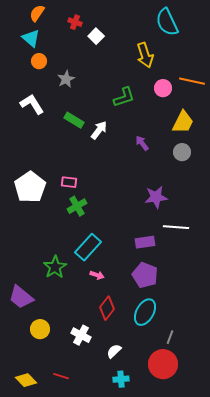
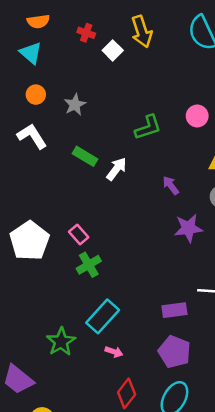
orange semicircle: (37, 13) -> (38, 21), turned -132
yellow arrow: (145, 55) -> (142, 32), moved
orange circle: (39, 61) -> (36, 95), moved
pink rectangle: (69, 182) -> (79, 235), turned 42
purple star: (156, 197) -> (188, 228), moved

